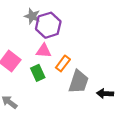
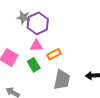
orange rectangle: (63, 63) -> (54, 54), turned 32
gray trapezoid: (79, 82) -> (62, 80), moved

